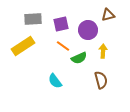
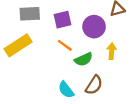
brown semicircle: (101, 80) -> (94, 85), moved, turned 48
cyan semicircle: (55, 81) -> (66, 90), moved

